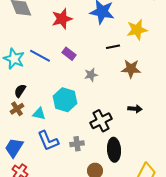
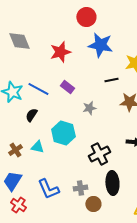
black semicircle: (20, 91) -> (31, 115), moved
brown cross: (17, 109) -> (15, 150), moved
blue L-shape: (48, 141) -> (48, 189), moved
gray cross: (77, 144) -> (80, 188), moved

